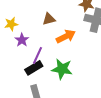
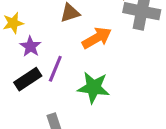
black rectangle: (34, 68) -> (28, 79), moved

